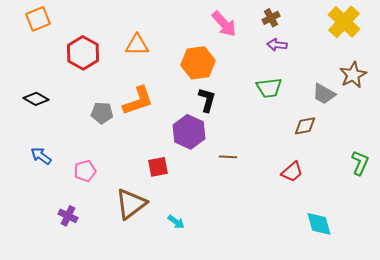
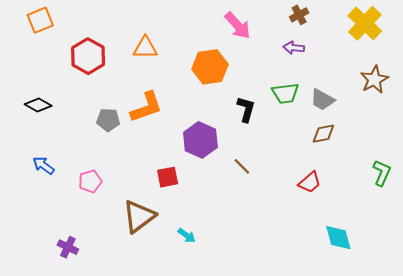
brown cross: (271, 18) -> (299, 15), moved
gray trapezoid: (324, 94) -> (322, 100), moved
black L-shape: (207, 100) -> (246, 109), moved
brown line: (228, 157) -> (242, 166), turned 42
purple cross: (68, 216) -> (68, 247), moved

